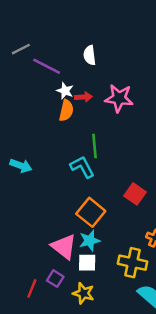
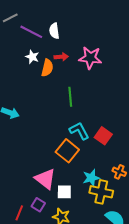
white semicircle: (90, 55) -> (54, 31), moved
white star: (65, 91) -> (32, 57), moved
cyan L-shape: (82, 167) -> (79, 131), moved
cyan star: (90, 241) -> (91, 178), moved

